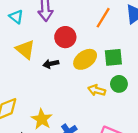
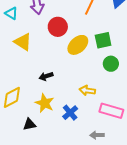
black arrow: (51, 64) -> (46, 76), moved
yellow arrow: (97, 90) -> (87, 90), moved

